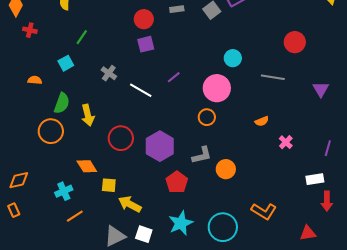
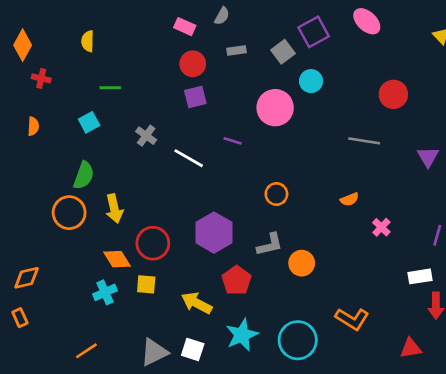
green line: (82, 37) -> (110, 88), turned 56
cyan circle: (233, 58) -> (311, 81), moved
purple line: (174, 77) -> (233, 141), turned 56
orange semicircle: (35, 80) -> (33, 126), moved, turned 88
pink circle: (217, 88) -> (275, 108), moved
yellow arrow: (88, 115) -> (114, 209), moved
red circle: (121, 138) -> (153, 243), moved
cyan cross: (64, 191) -> (105, 292), moved
yellow arrow: (130, 204) -> (197, 303), moved
orange line: (75, 216) -> (86, 351), moved

